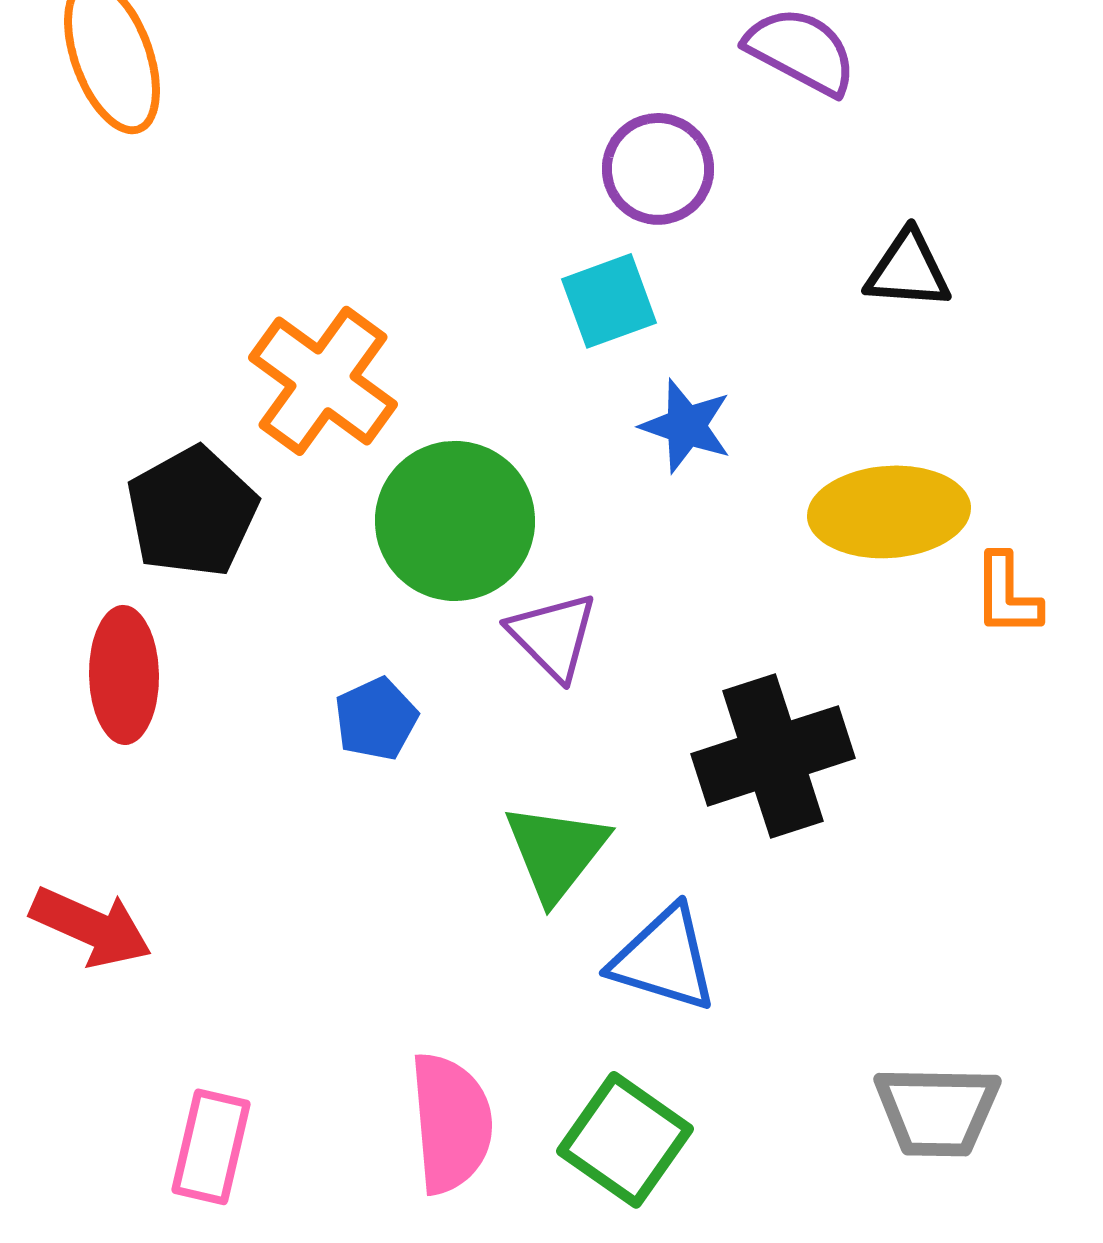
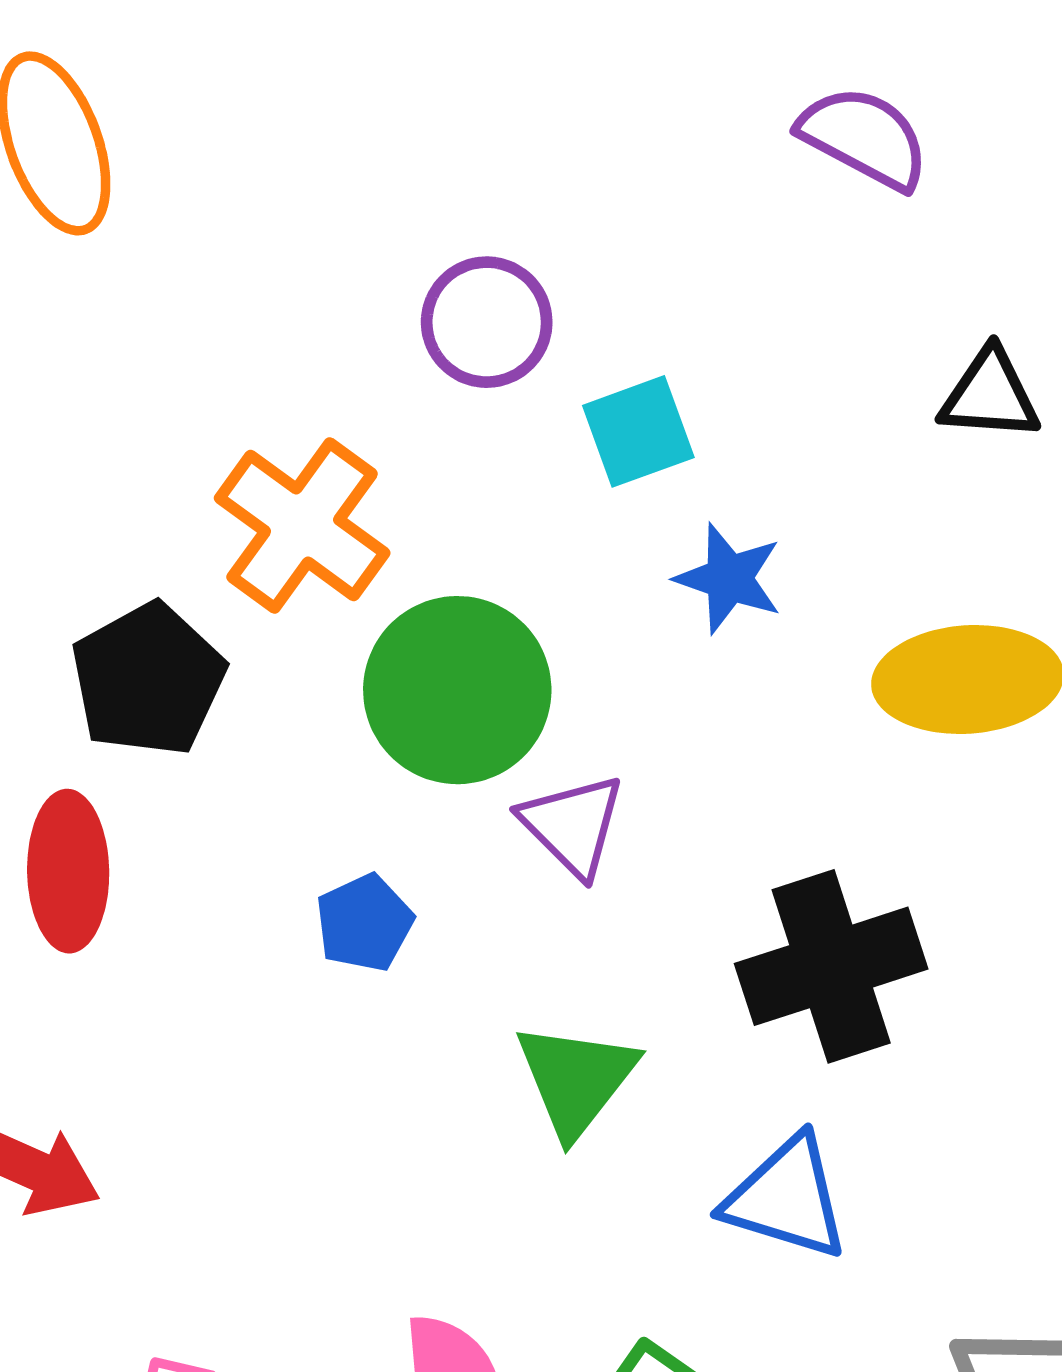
purple circle: (658, 169) -> (487, 322), moved
blue triangle: (664, 959) -> (786, 1198), moved

